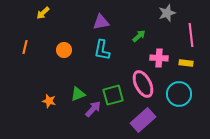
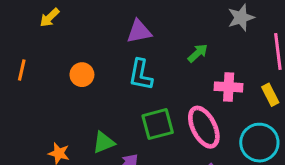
yellow rectangle: (186, 63) -> (270, 95), turned 56
green square: (113, 95) -> (158, 124), moved

